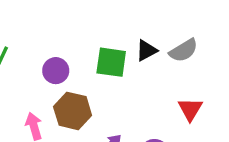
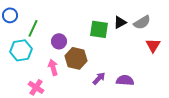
purple circle: (56, 71) -> (59, 41), moved
red triangle: (190, 109) -> (153, 45), moved

